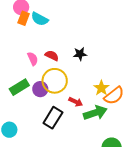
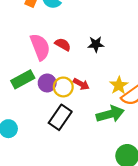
pink semicircle: (33, 59) -> (40, 47), size x1.6
yellow circle: (55, 81) -> (63, 87), moved, size x0.7
red arrow: (76, 102) -> (81, 84), moved

